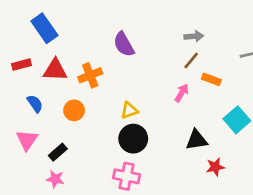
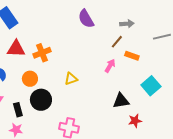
gray arrow: (194, 36) -> (127, 24), moved
purple semicircle: (124, 44) -> (86, 19), moved
black circle: (133, 139) -> (41, 100), moved
black rectangle: (58, 152) -> (18, 110), turned -64

